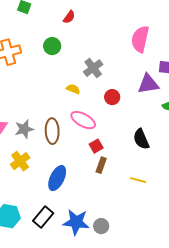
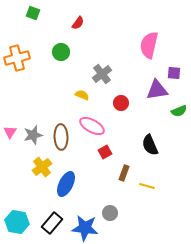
yellow cross: (20, 161) -> (42, 167), moved
brown rectangle: (101, 165) -> (124, 173), moved
gray circle: (101, 226) -> (110, 213), moved

